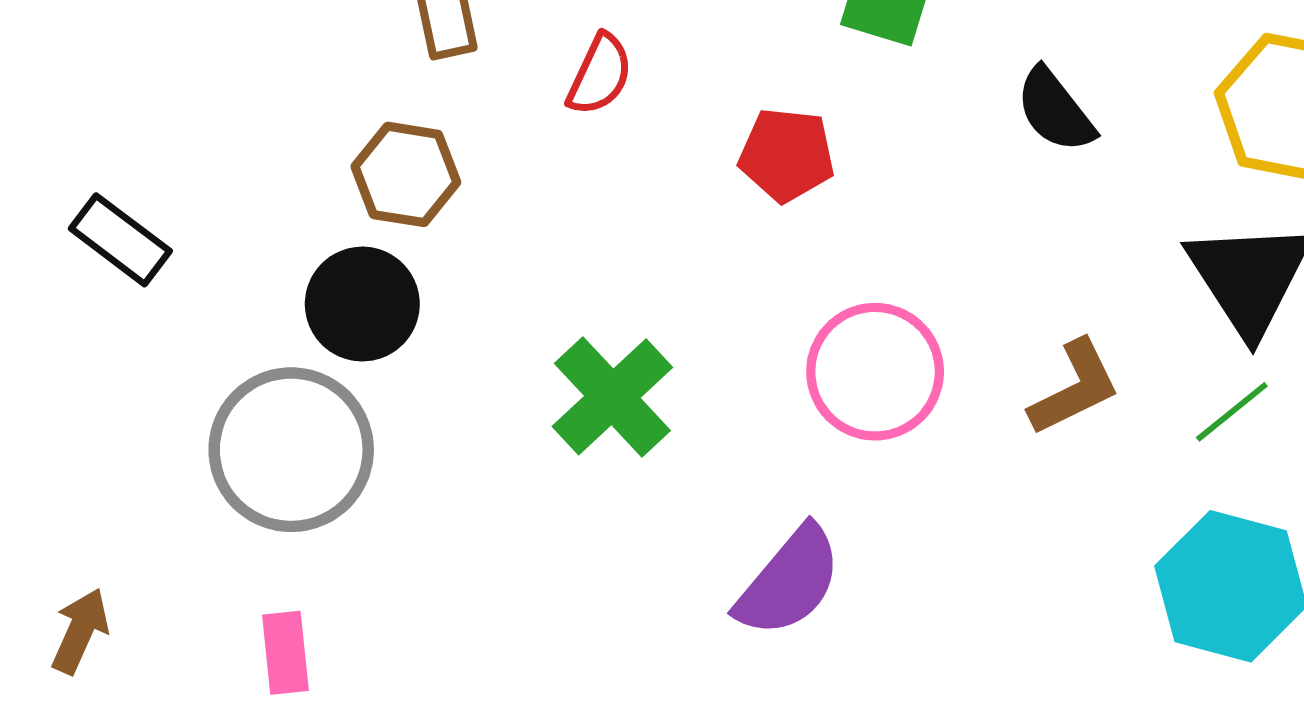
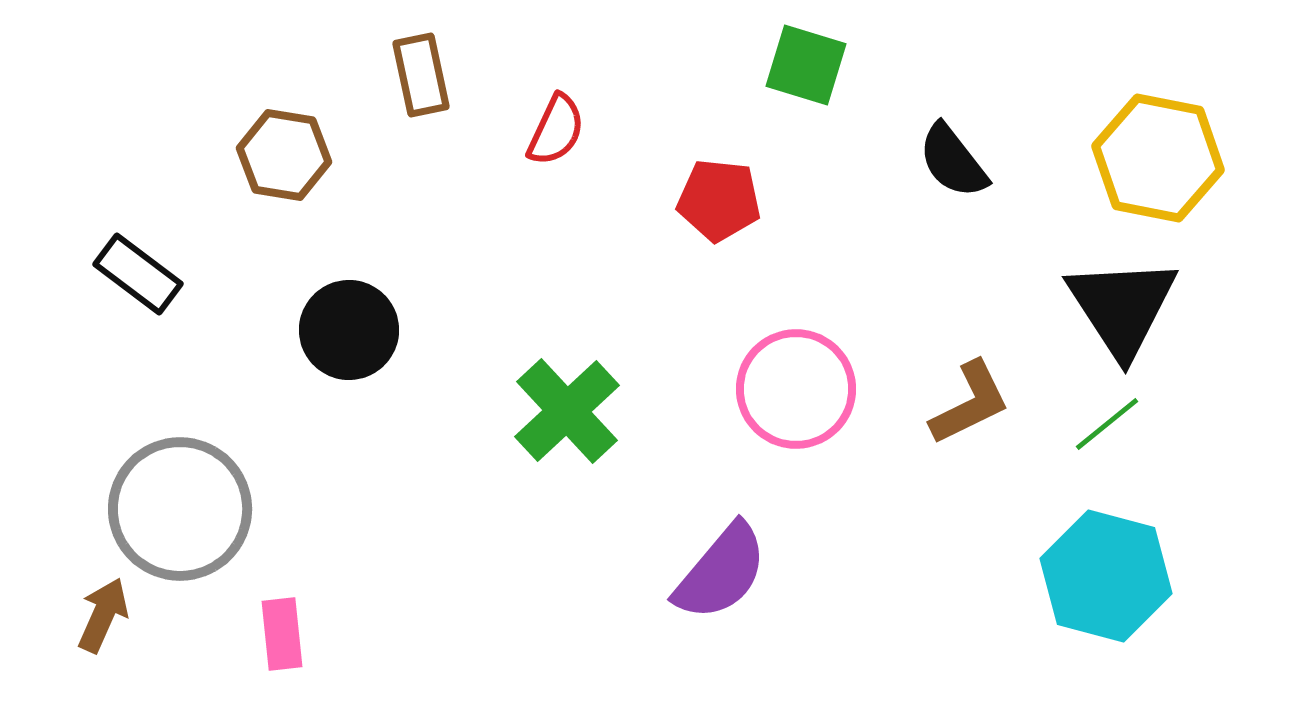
brown hexagon: (406, 174) -> (284, 155), moved
gray circle: (291, 450) -> (180, 509), moved

